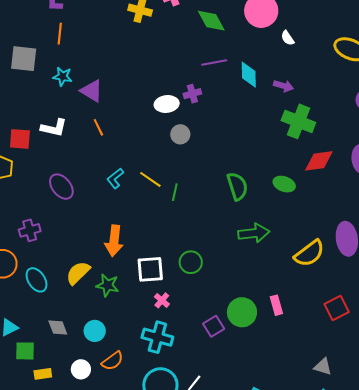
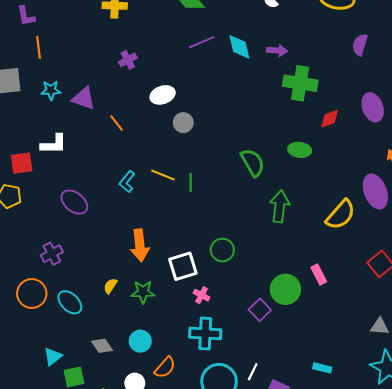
purple cross: (192, 94) -> (128, 60), moved
orange line: (98, 127) -> (117, 123), moved
red diamond: (319, 161) -> (330, 119), size x0.7
green arrow: (254, 233) -> (280, 206), turned -64
yellow semicircle: (78, 273) -> (110, 286), size x0.6

